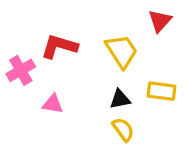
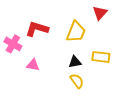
yellow trapezoid: (122, 51) -> (76, 32), turned 55
pink cross: (21, 70) -> (13, 44), turned -30

